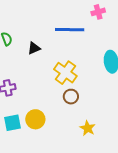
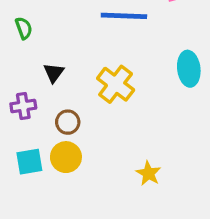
black triangle: (34, 48) -> (54, 73), moved, turned -32
brown circle: (71, 97) -> (68, 122), moved

